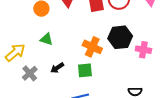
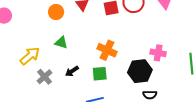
black hexagon: (120, 37) -> (140, 71), moved

